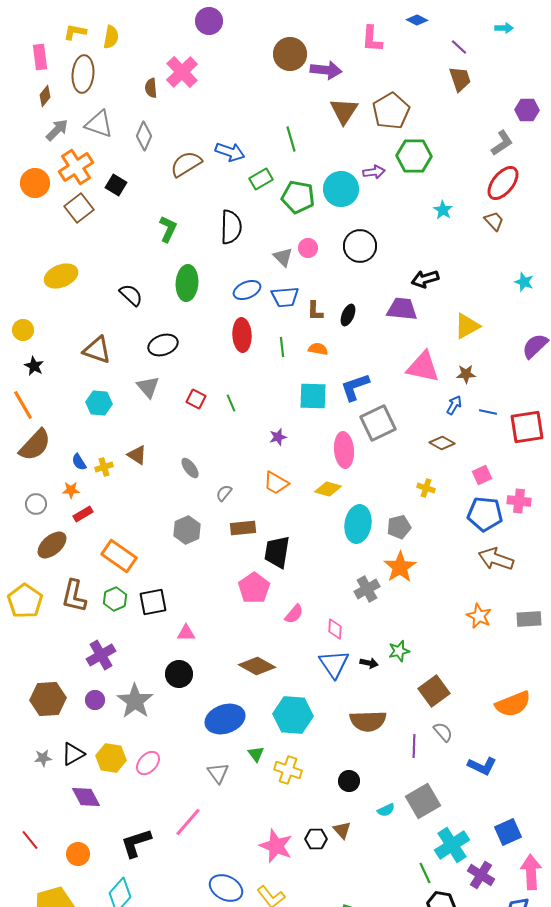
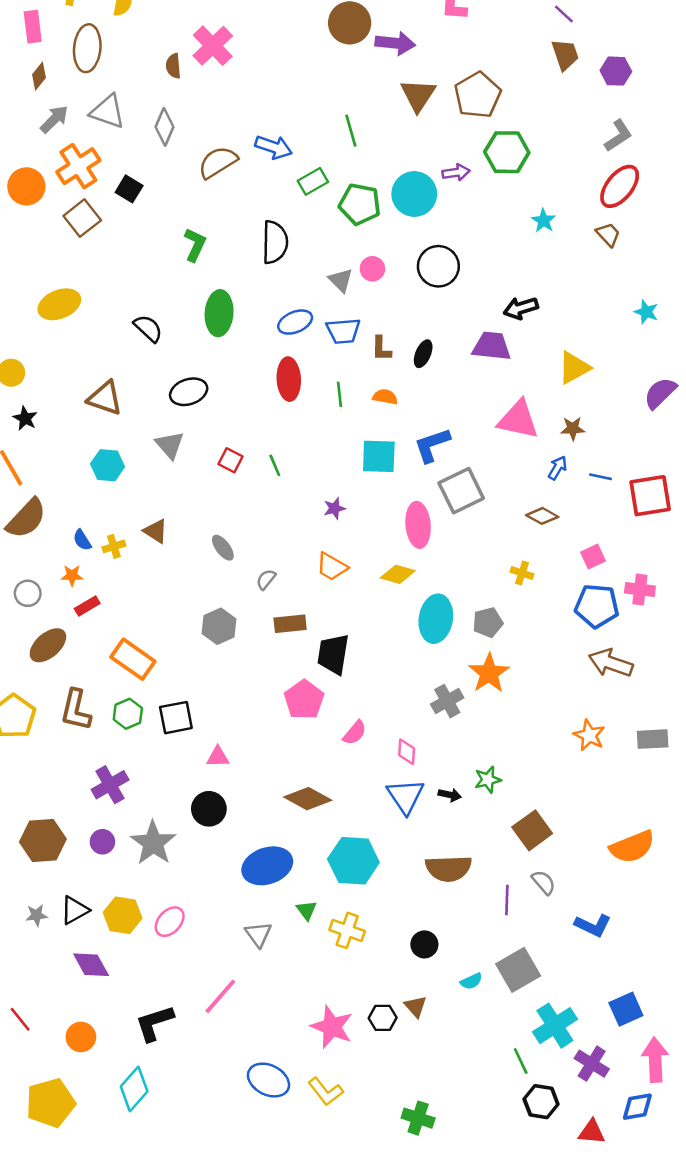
purple hexagon: (527, 110) -> (616, 71), moved

